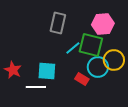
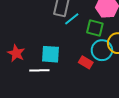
green square: (91, 45) -> (95, 28), size x0.7
cyan line: (73, 48) -> (72, 19), moved

